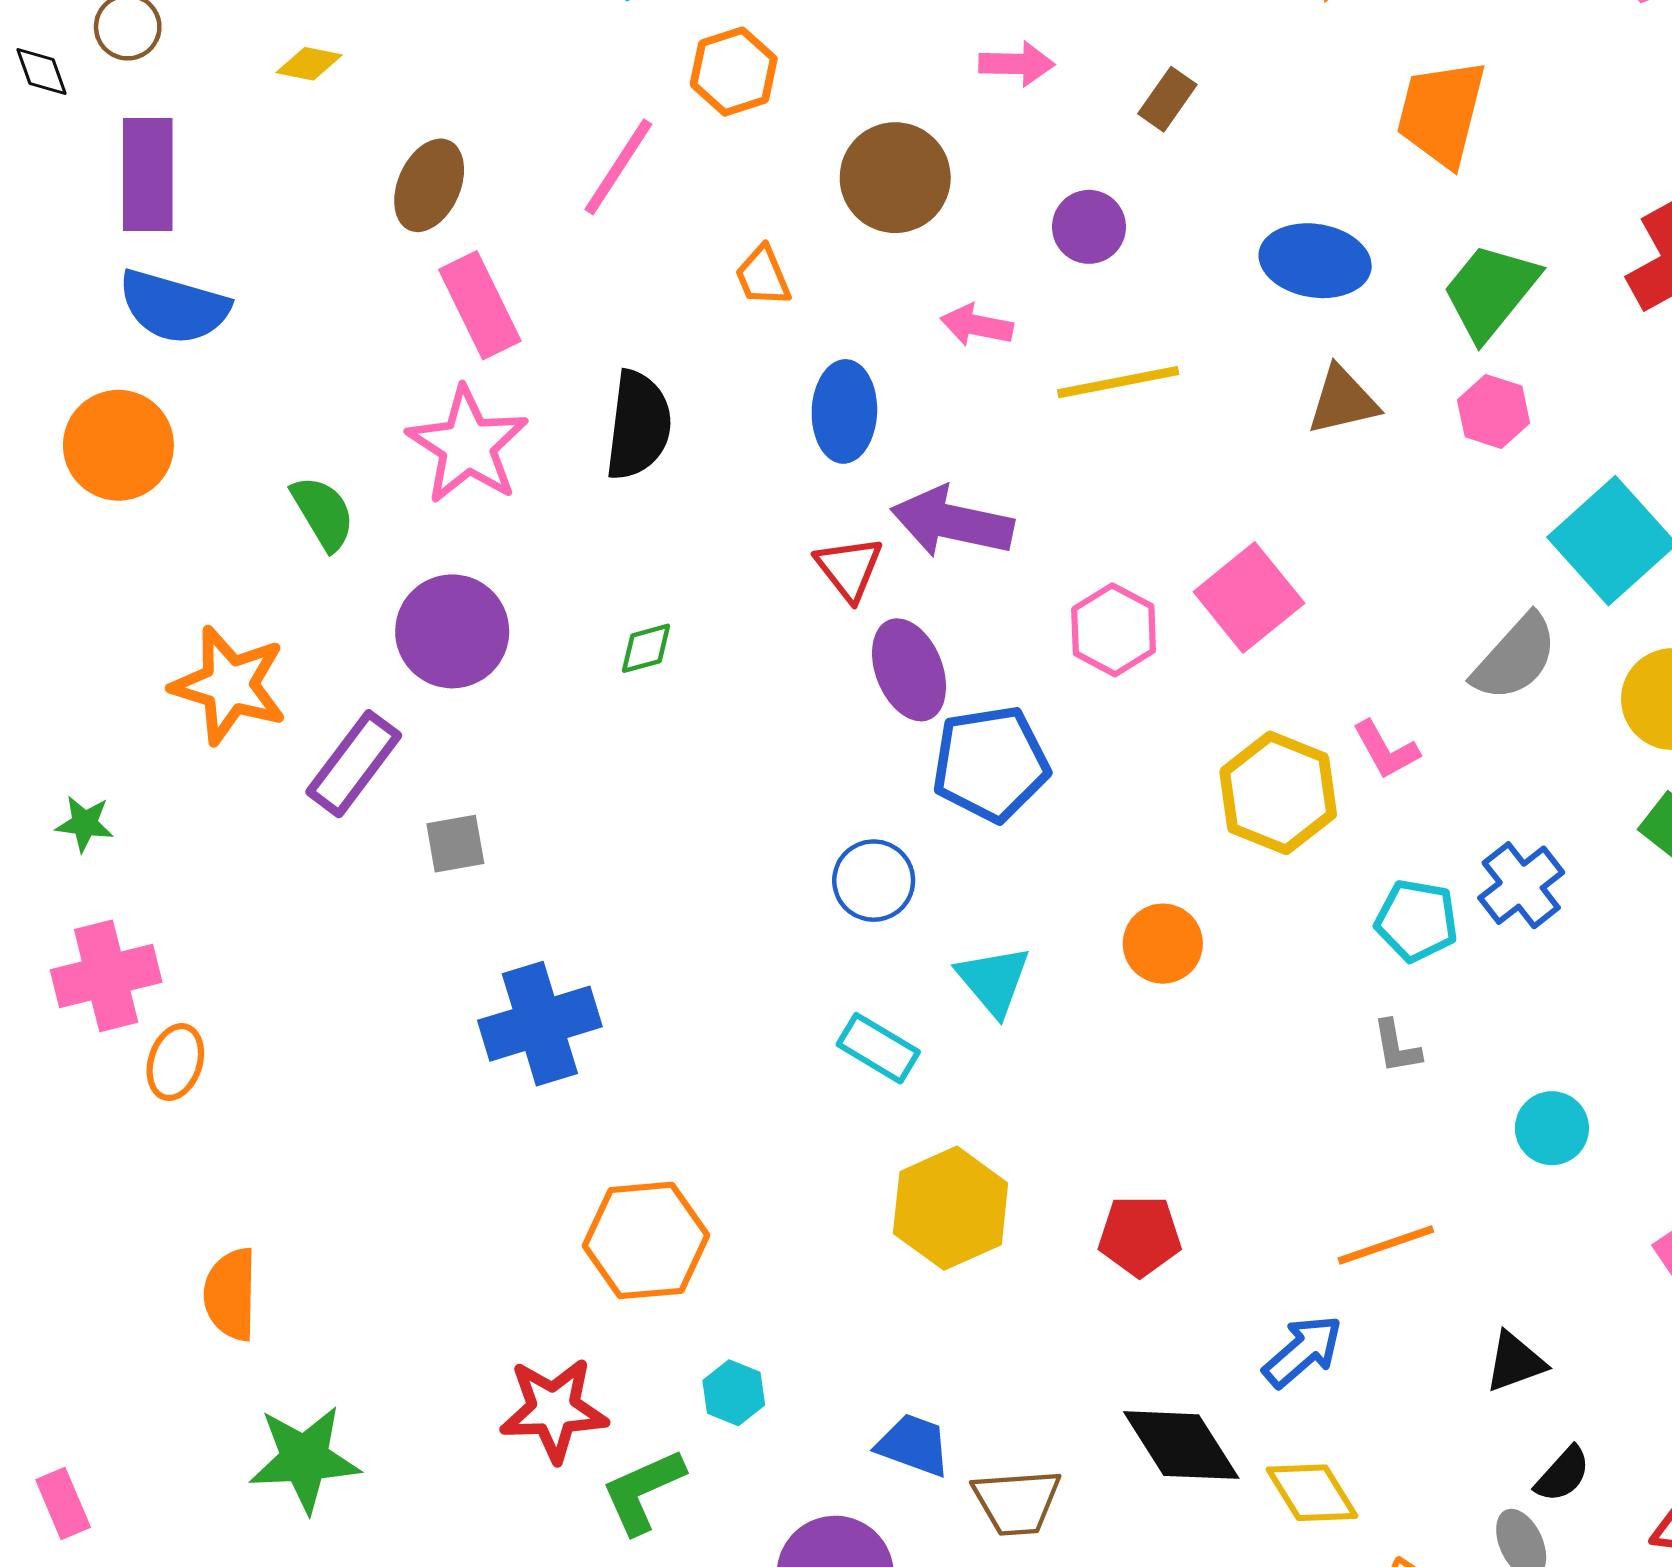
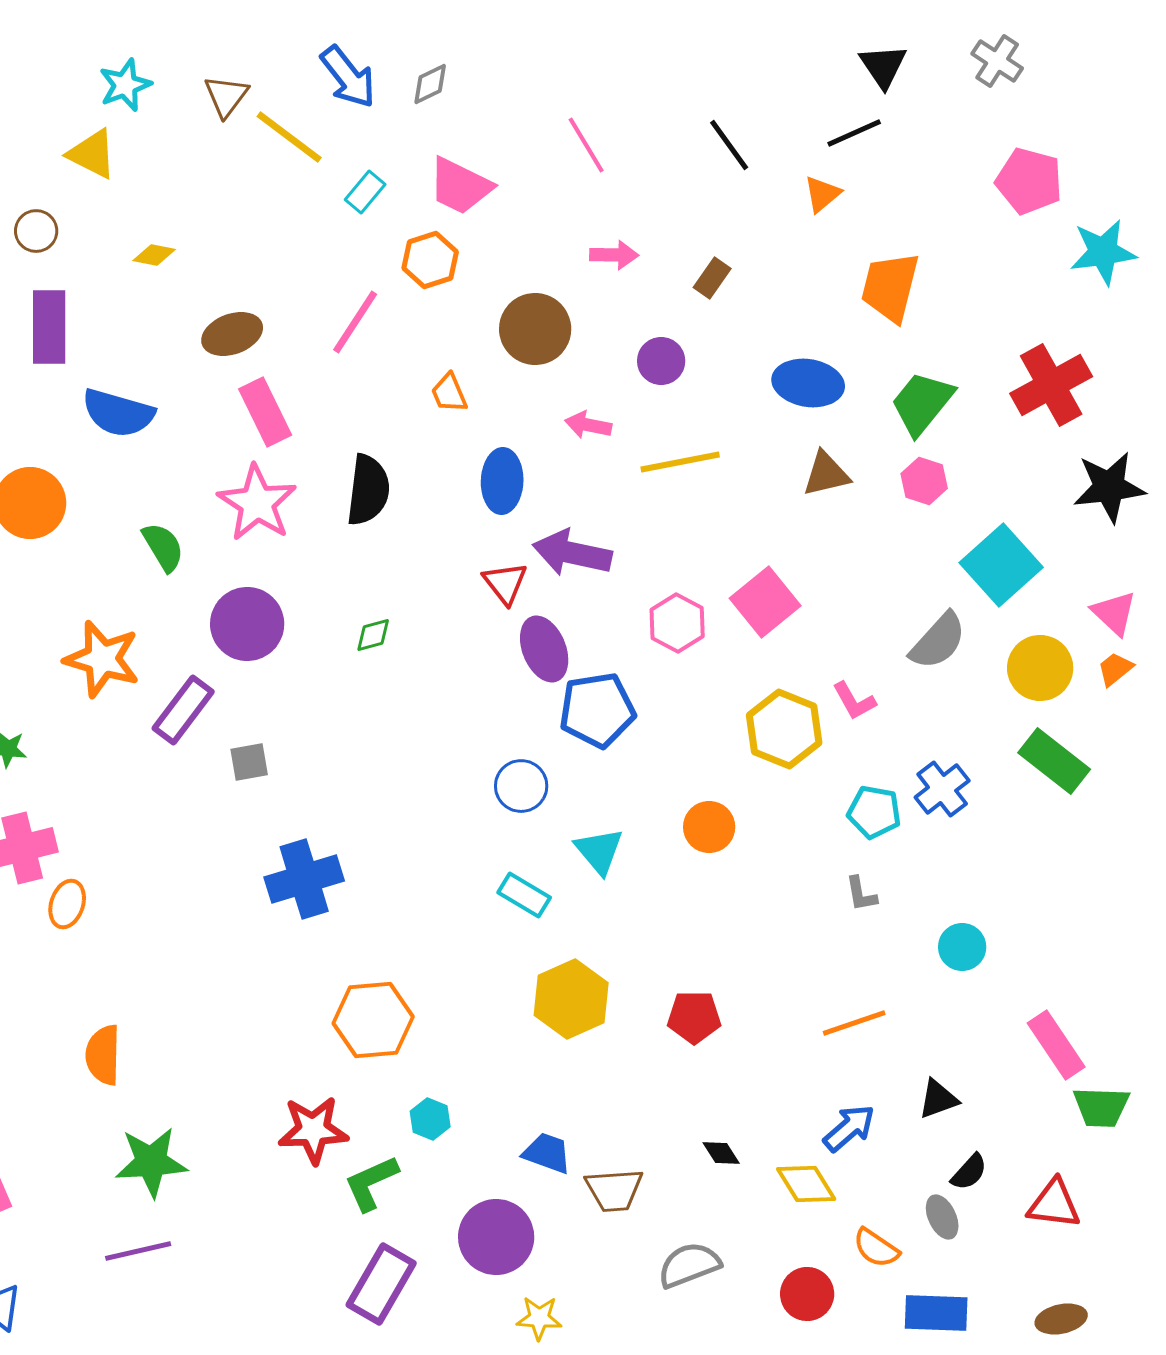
brown ellipse: (429, 185) -> (232, 334), turned 46
blue semicircle: (174, 307) -> (118, 413), moved
blue arrow: (1303, 1351) -> (849, 1128), moved
black diamond: (1181, 1445) -> (721, 1153), size x0.5

